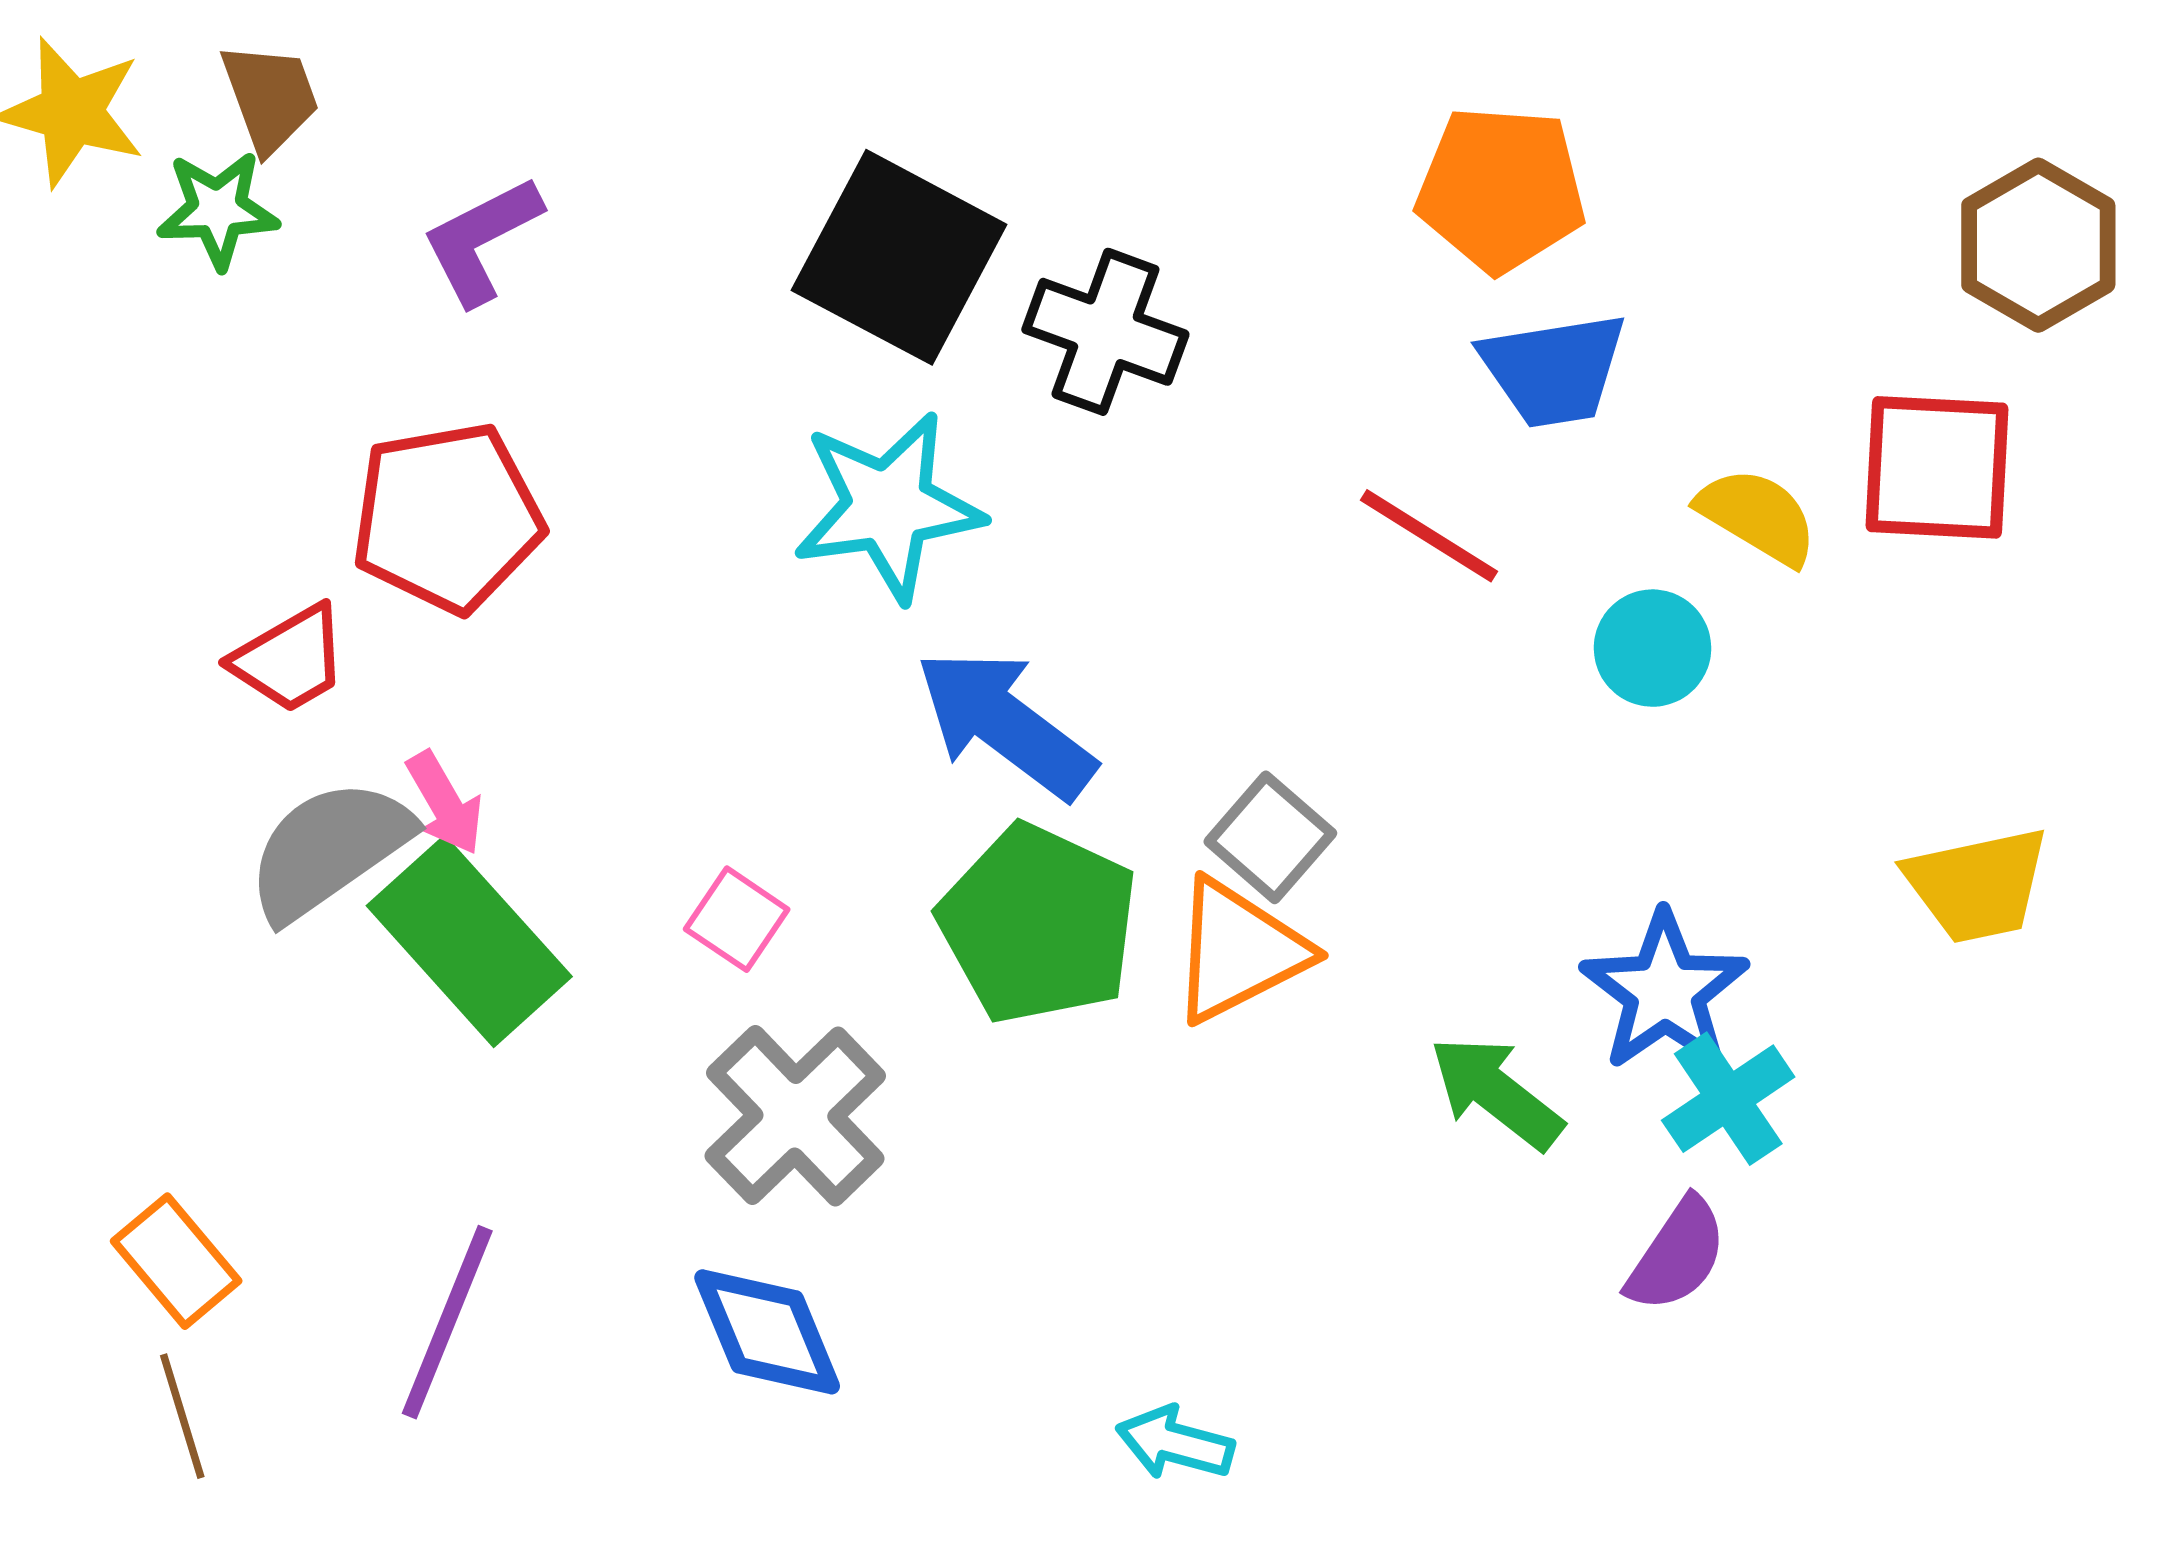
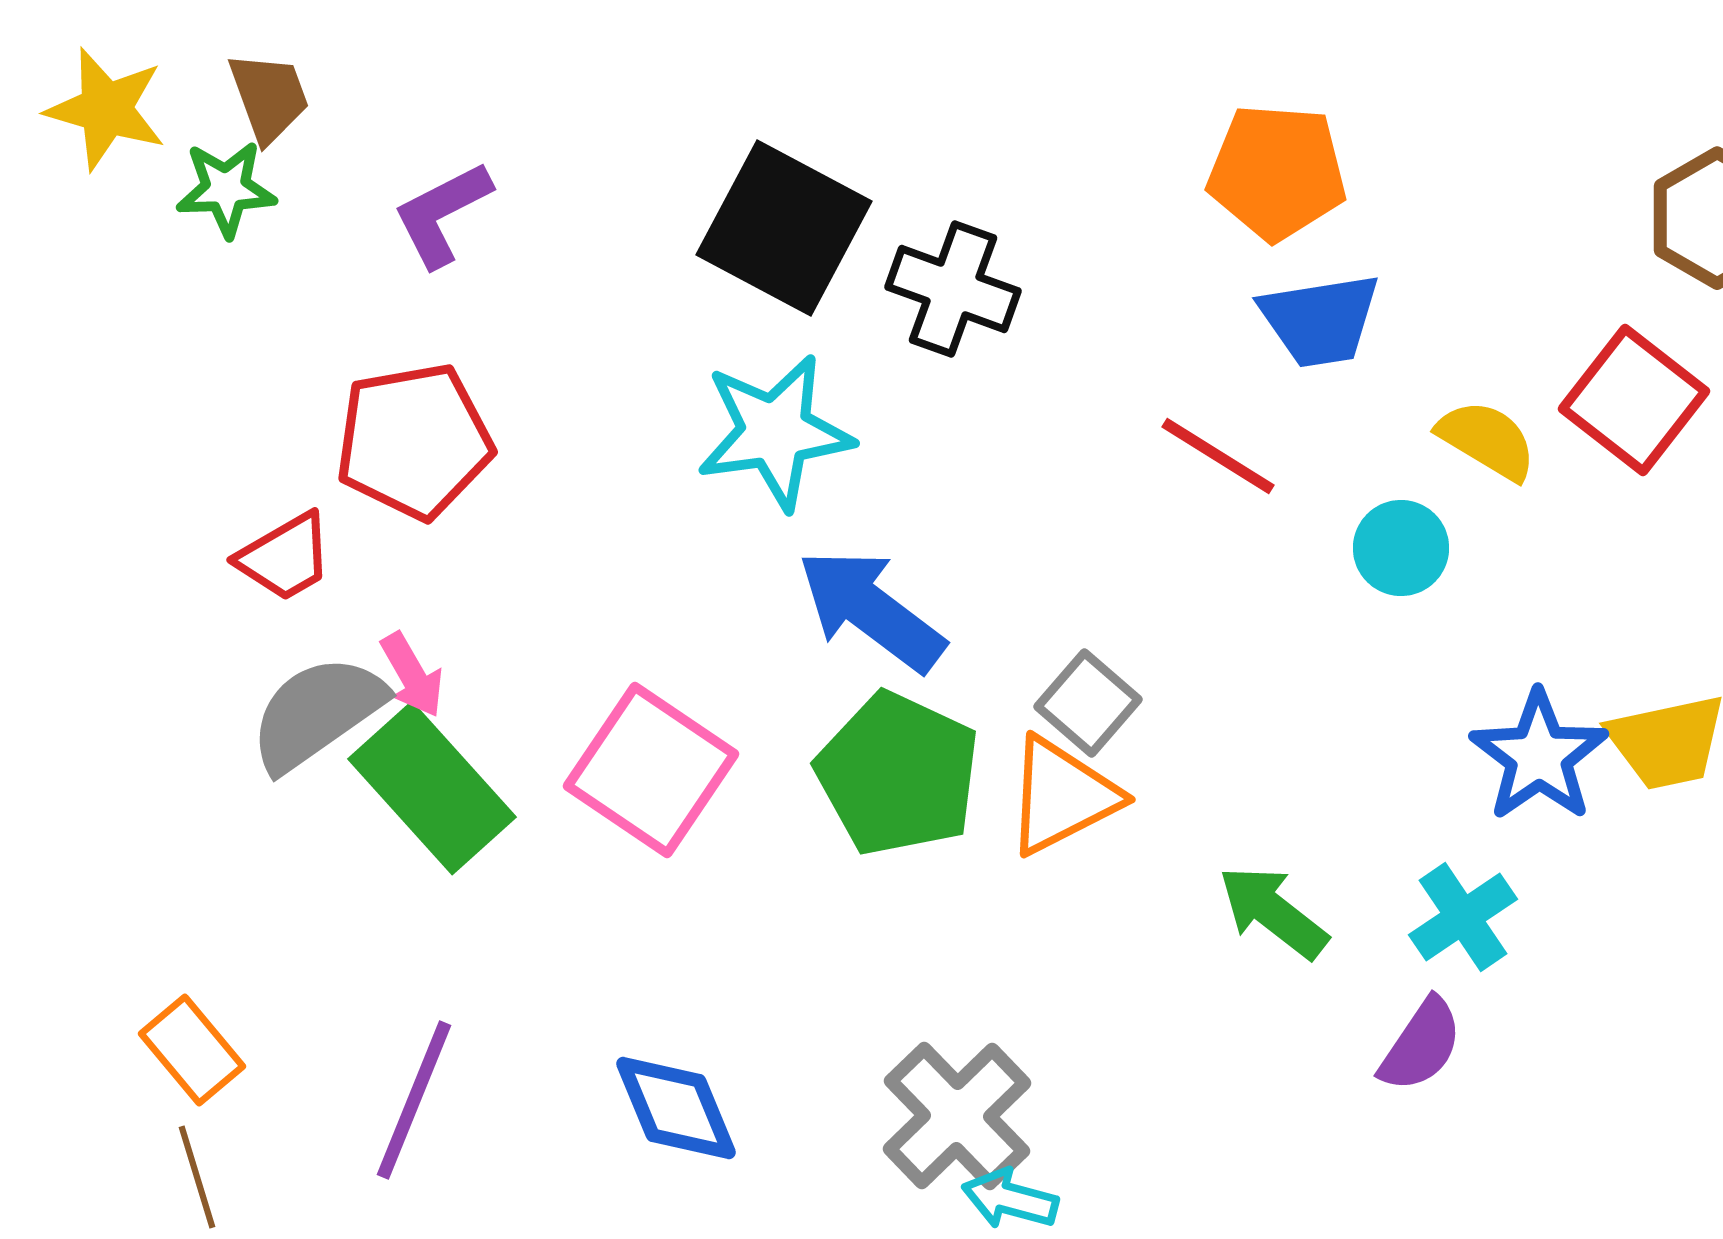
red square: (1937, 467) -> (1634, 400), turned 35
pink square: (737, 919) -> (651, 770), size x2.0
blue star: (1665, 991) -> (1539, 756), moved
gray cross: (795, 1116) -> (957, 1116), moved

